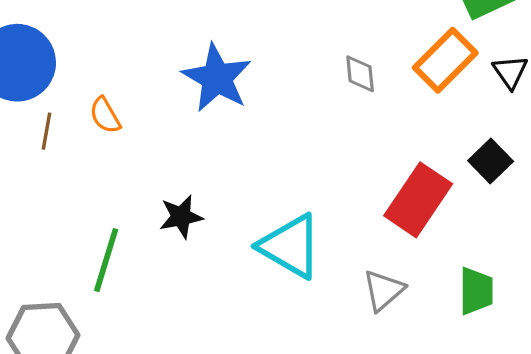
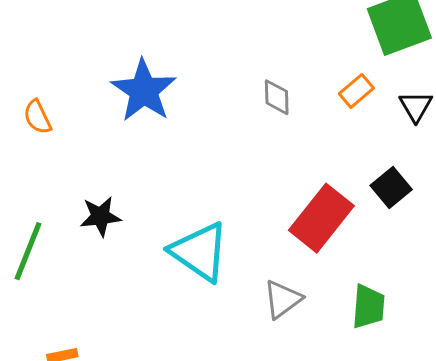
orange rectangle: (445, 60) -> (356, 91), size x0.6

